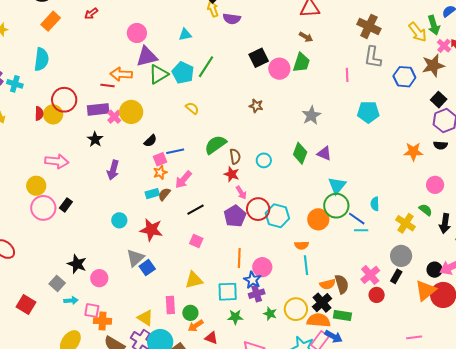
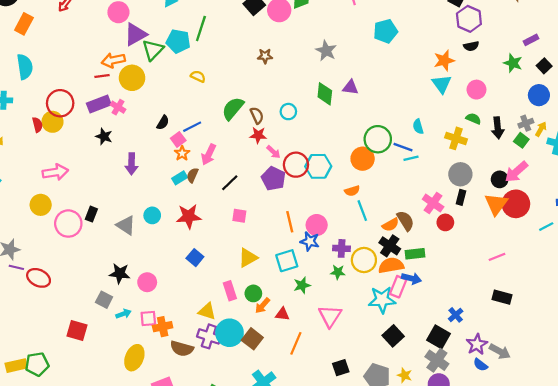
yellow circle: (131, 112) -> (132, 78), moved
pink arrow: (57, 161) -> (55, 172), moved
yellow circle: (36, 186) -> (41, 205), moved
cyan triangle: (337, 186) -> (442, 84), moved
gray triangle: (135, 258) -> (126, 225), moved, turned -30
purple cross: (257, 294) -> (342, 248), moved, turned 35

